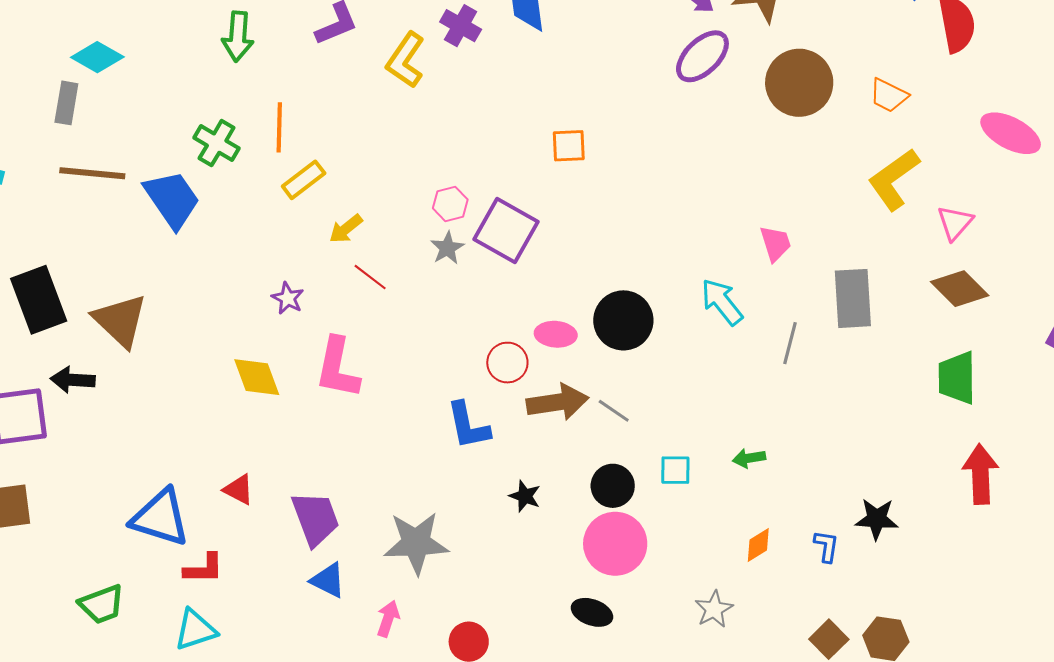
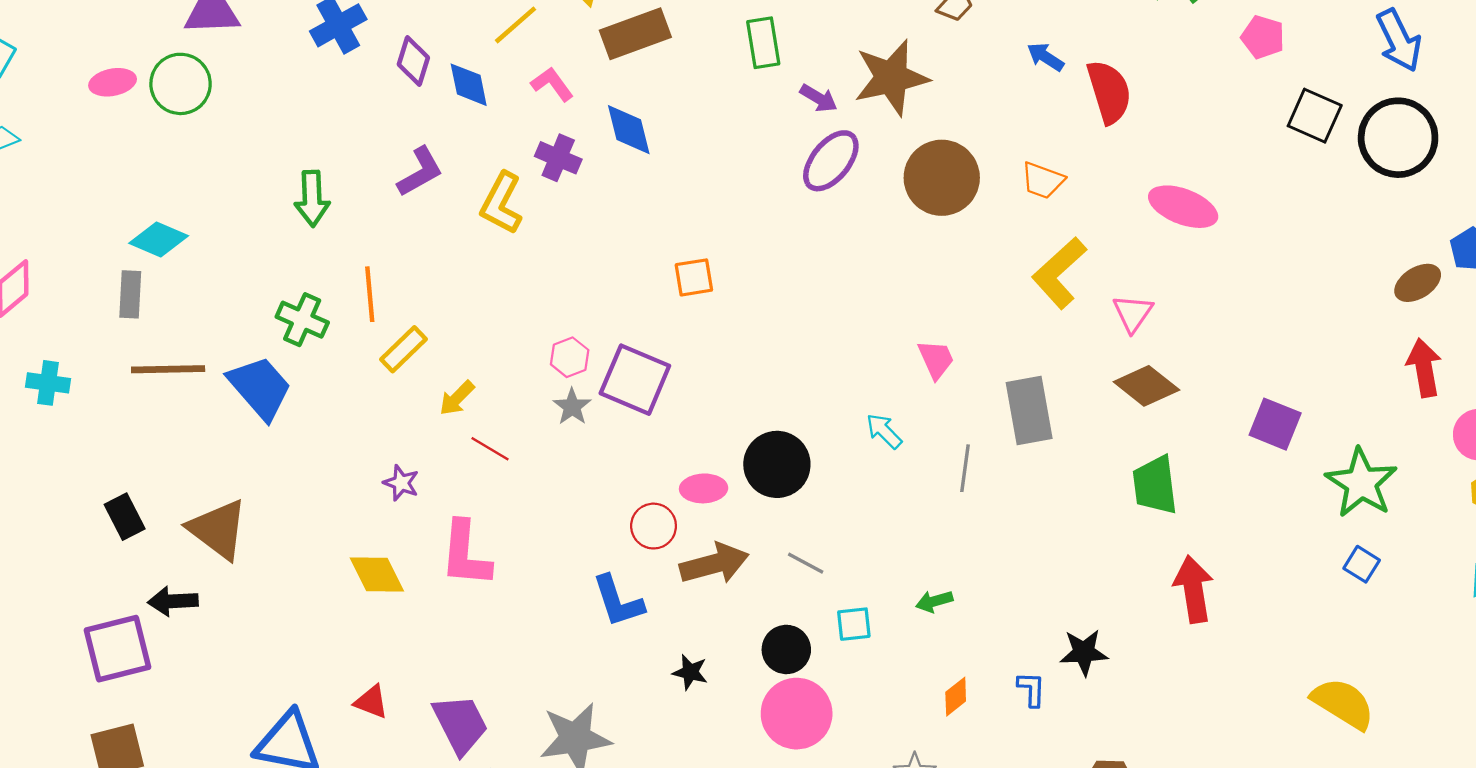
black rectangle: (39, 300) -> (125, 517), size x0.6
cyan arrow: (722, 302) -> (884, 431), size x0.7
gray line: (614, 411) -> (806, 563), moved

